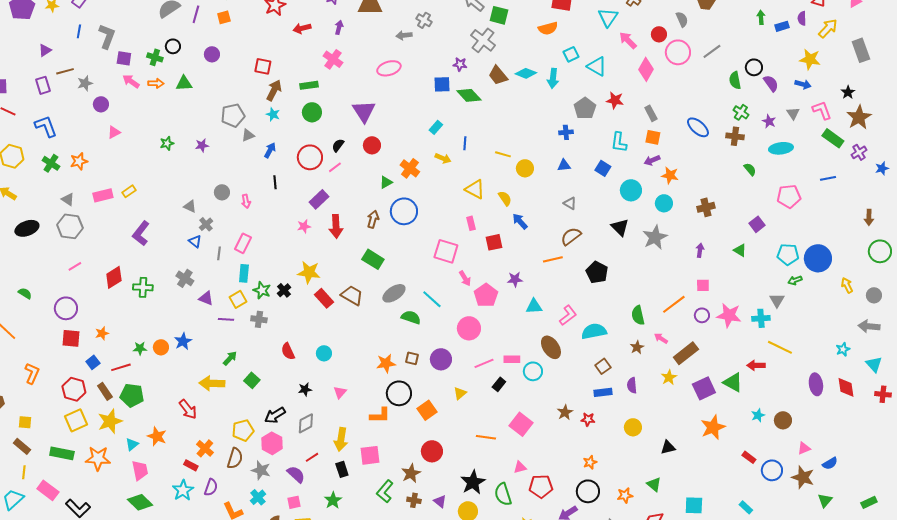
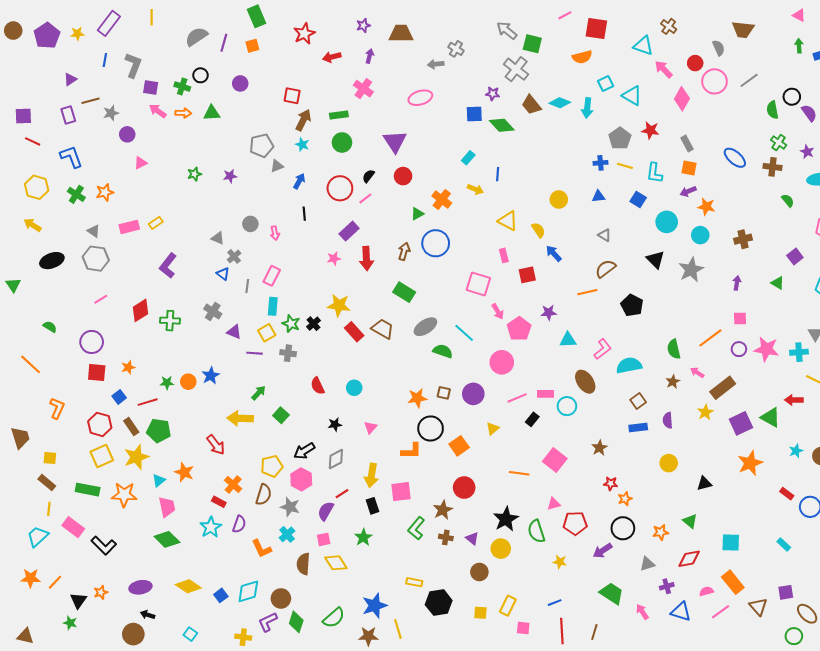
cyan triangle: (608, 17) -> (643, 46), turned -45
yellow line: (503, 154) -> (625, 166), moved
red star: (588, 419) -> (611, 483), moved
purple semicircle: (296, 474) -> (326, 511), turned -102

